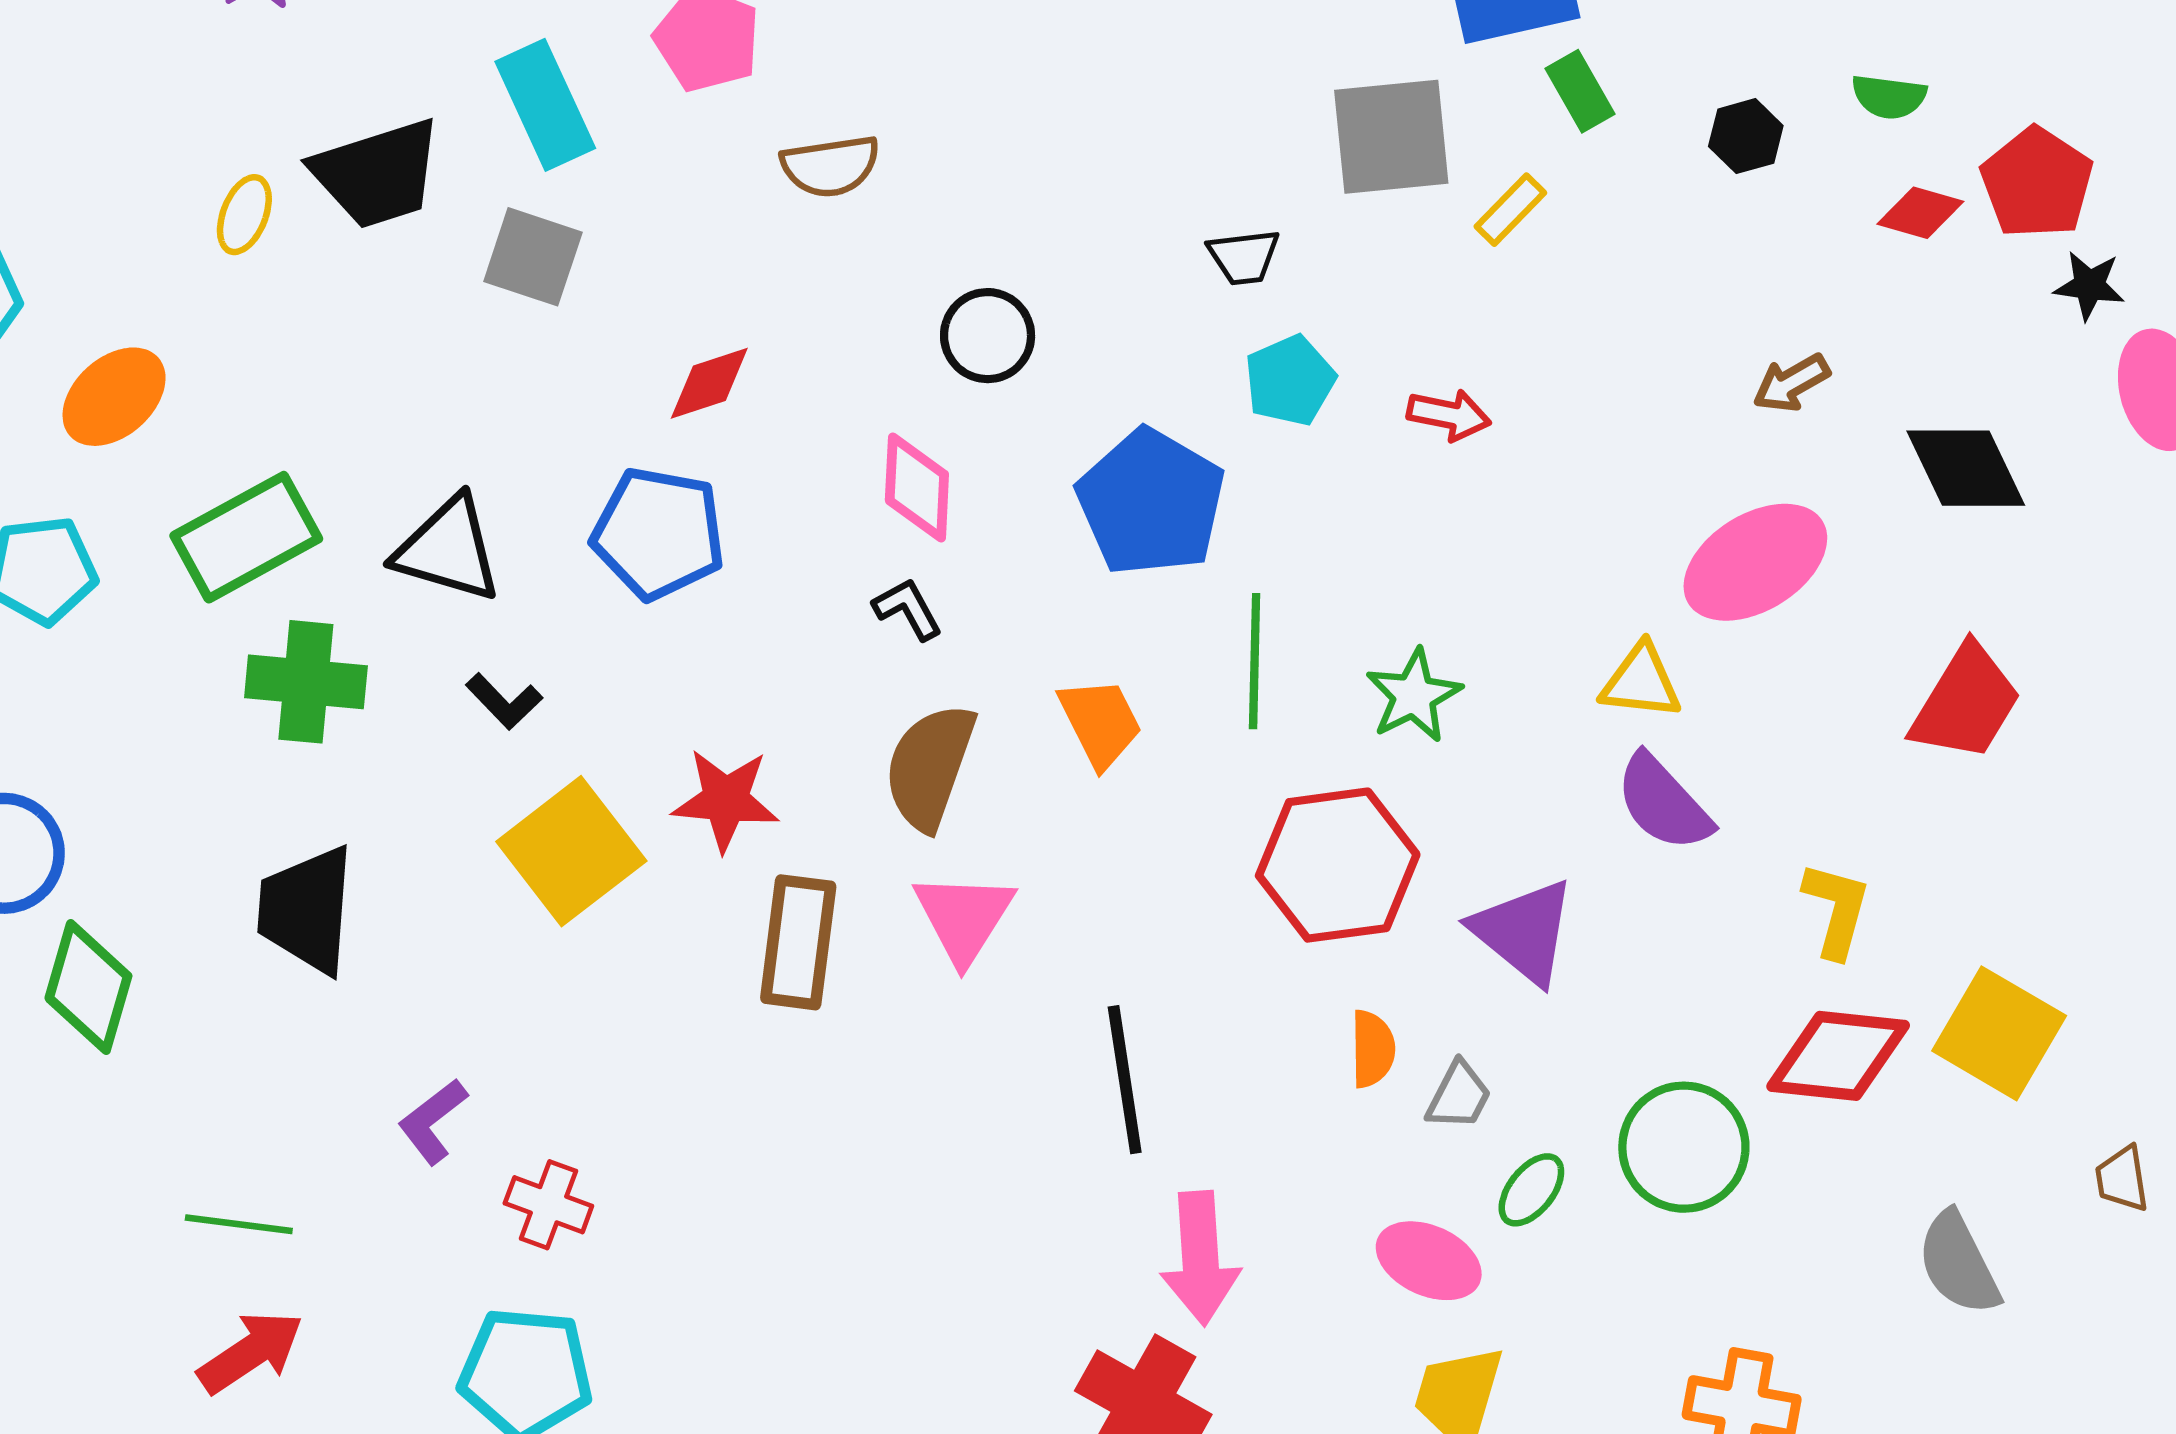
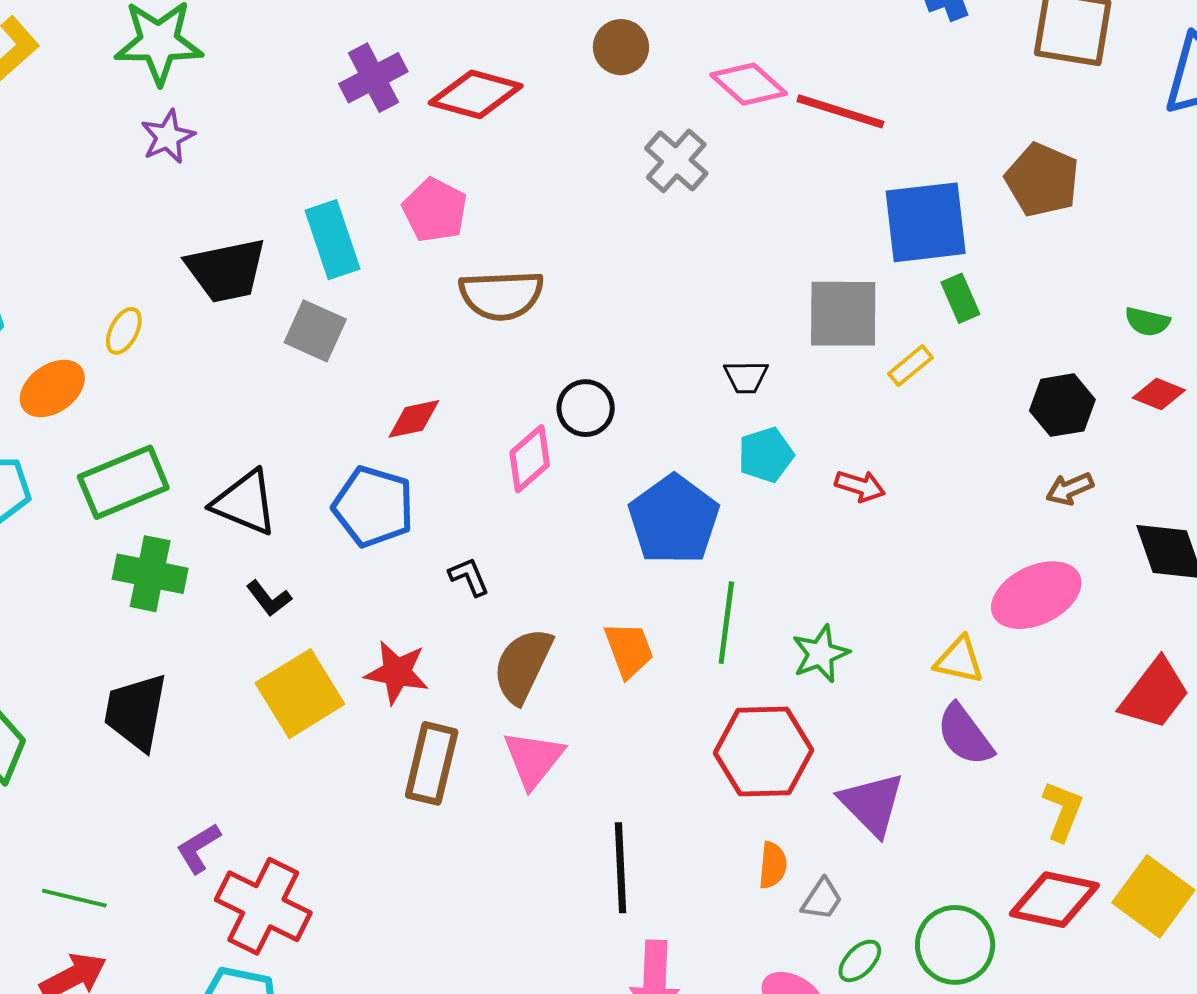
black hexagon: (1746, 136) -> (1062, 405), moved, size x1.4
brown semicircle: (830, 166) -> (501, 295), size x1.4
yellow ellipse: (244, 215) -> (124, 331), moved
pink diamond: (917, 488) -> (530, 459), moved, turned 40
black L-shape: (908, 609) -> (469, 577), moved
red cross: (548, 1205) -> (263, 906), size x1.8

